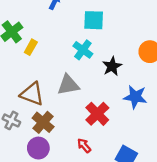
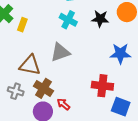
black star: (112, 66) -> (100, 19), moved, turned -30
red cross: (97, 114) -> (102, 86), moved, turned -30
red arrow: (84, 146) -> (63, 104), moved

